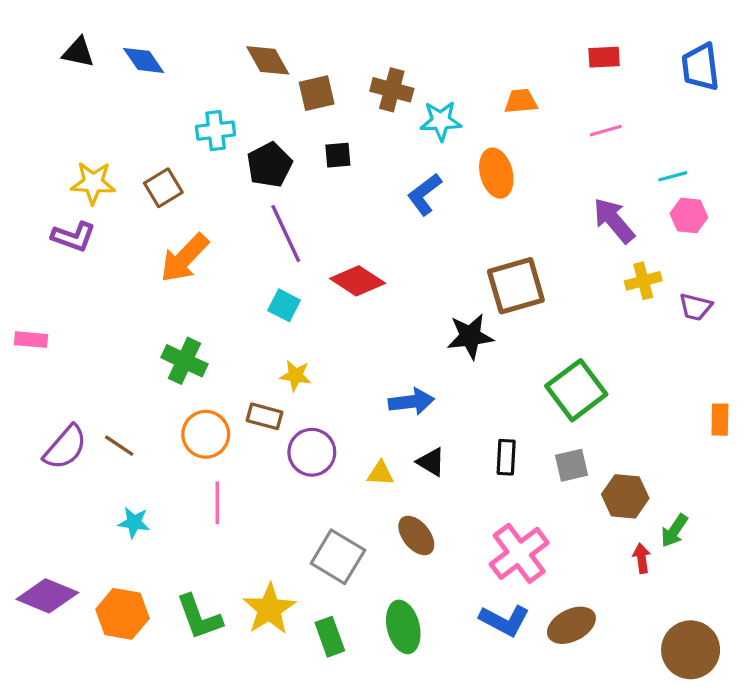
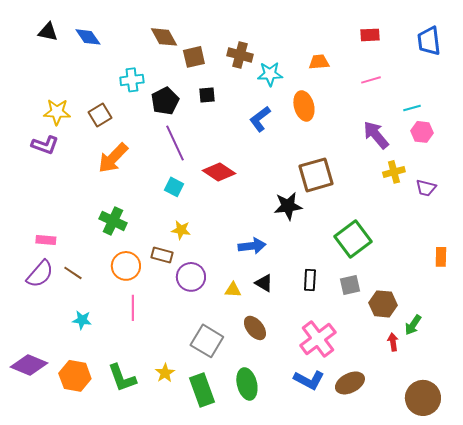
pink rectangle: (31, 340) -> (46, 240), moved
yellow star: (269, 609) -> (165, 373), size x0.6
green rectangle: (330, 637) -> (202, 390), size x1.4

